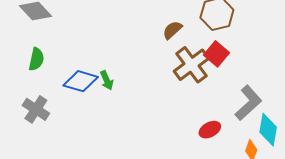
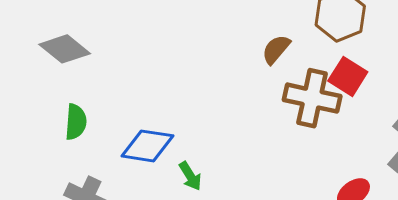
brown cross: (191, 65) -> (312, 98), turned -33
green arrow: (107, 80) -> (190, 176), moved

